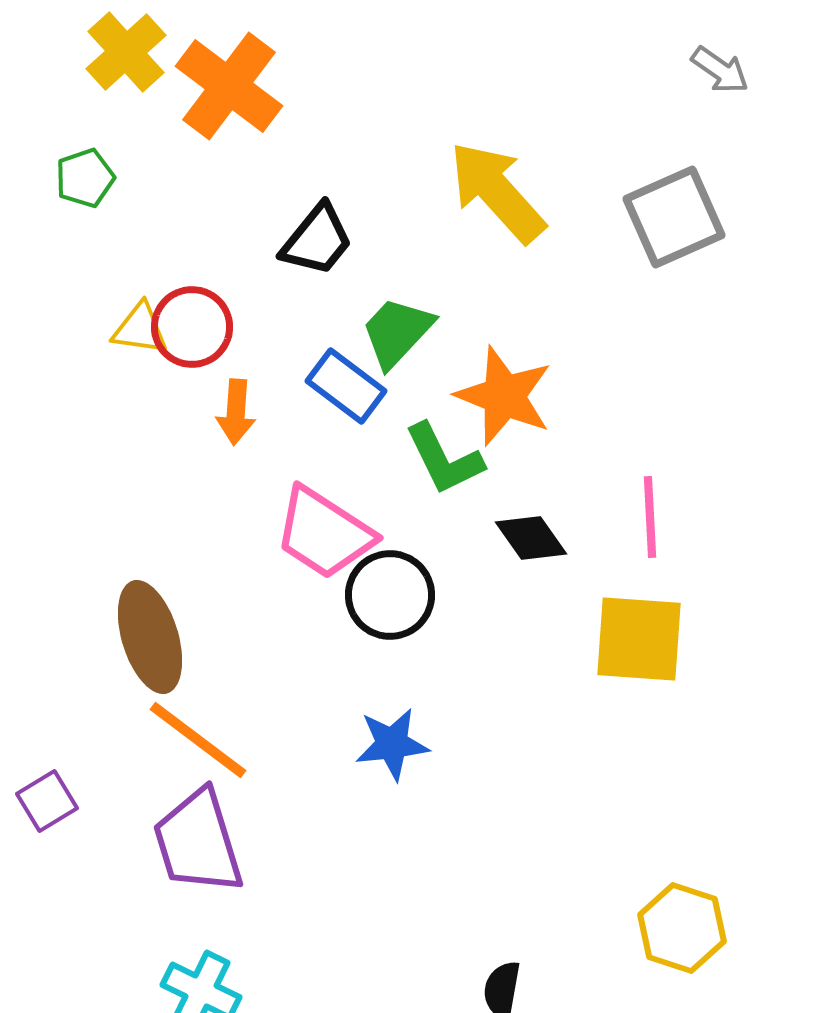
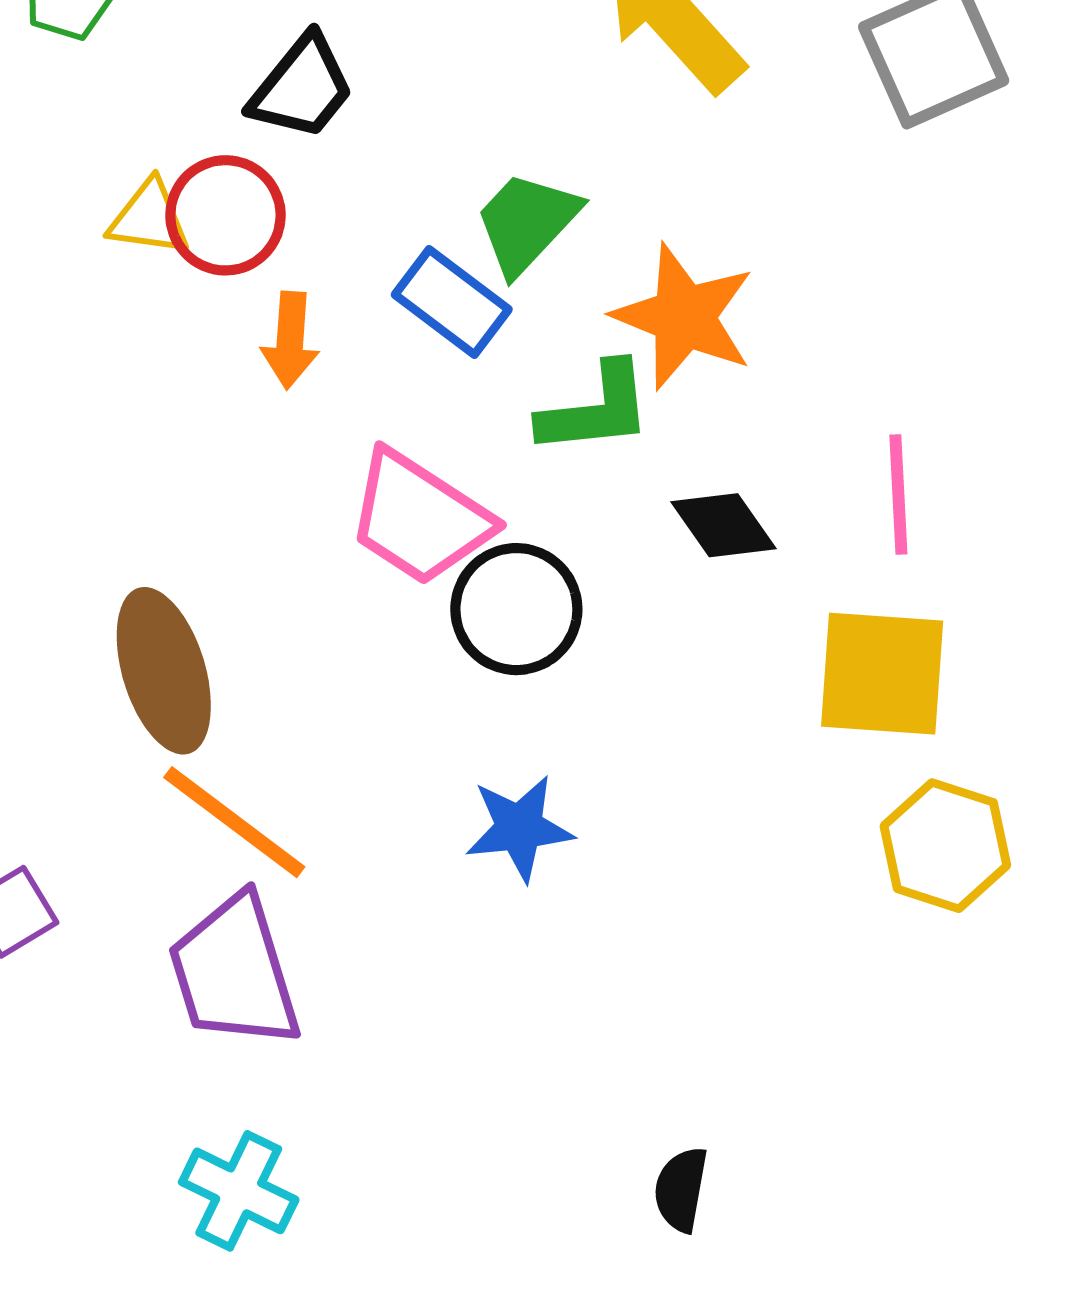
black trapezoid: (317, 240) -> (302, 88), moved
green L-shape: (444, 459) -> (596, 409), turned -70
yellow hexagon: (682, 928) -> (945, 846), moved

